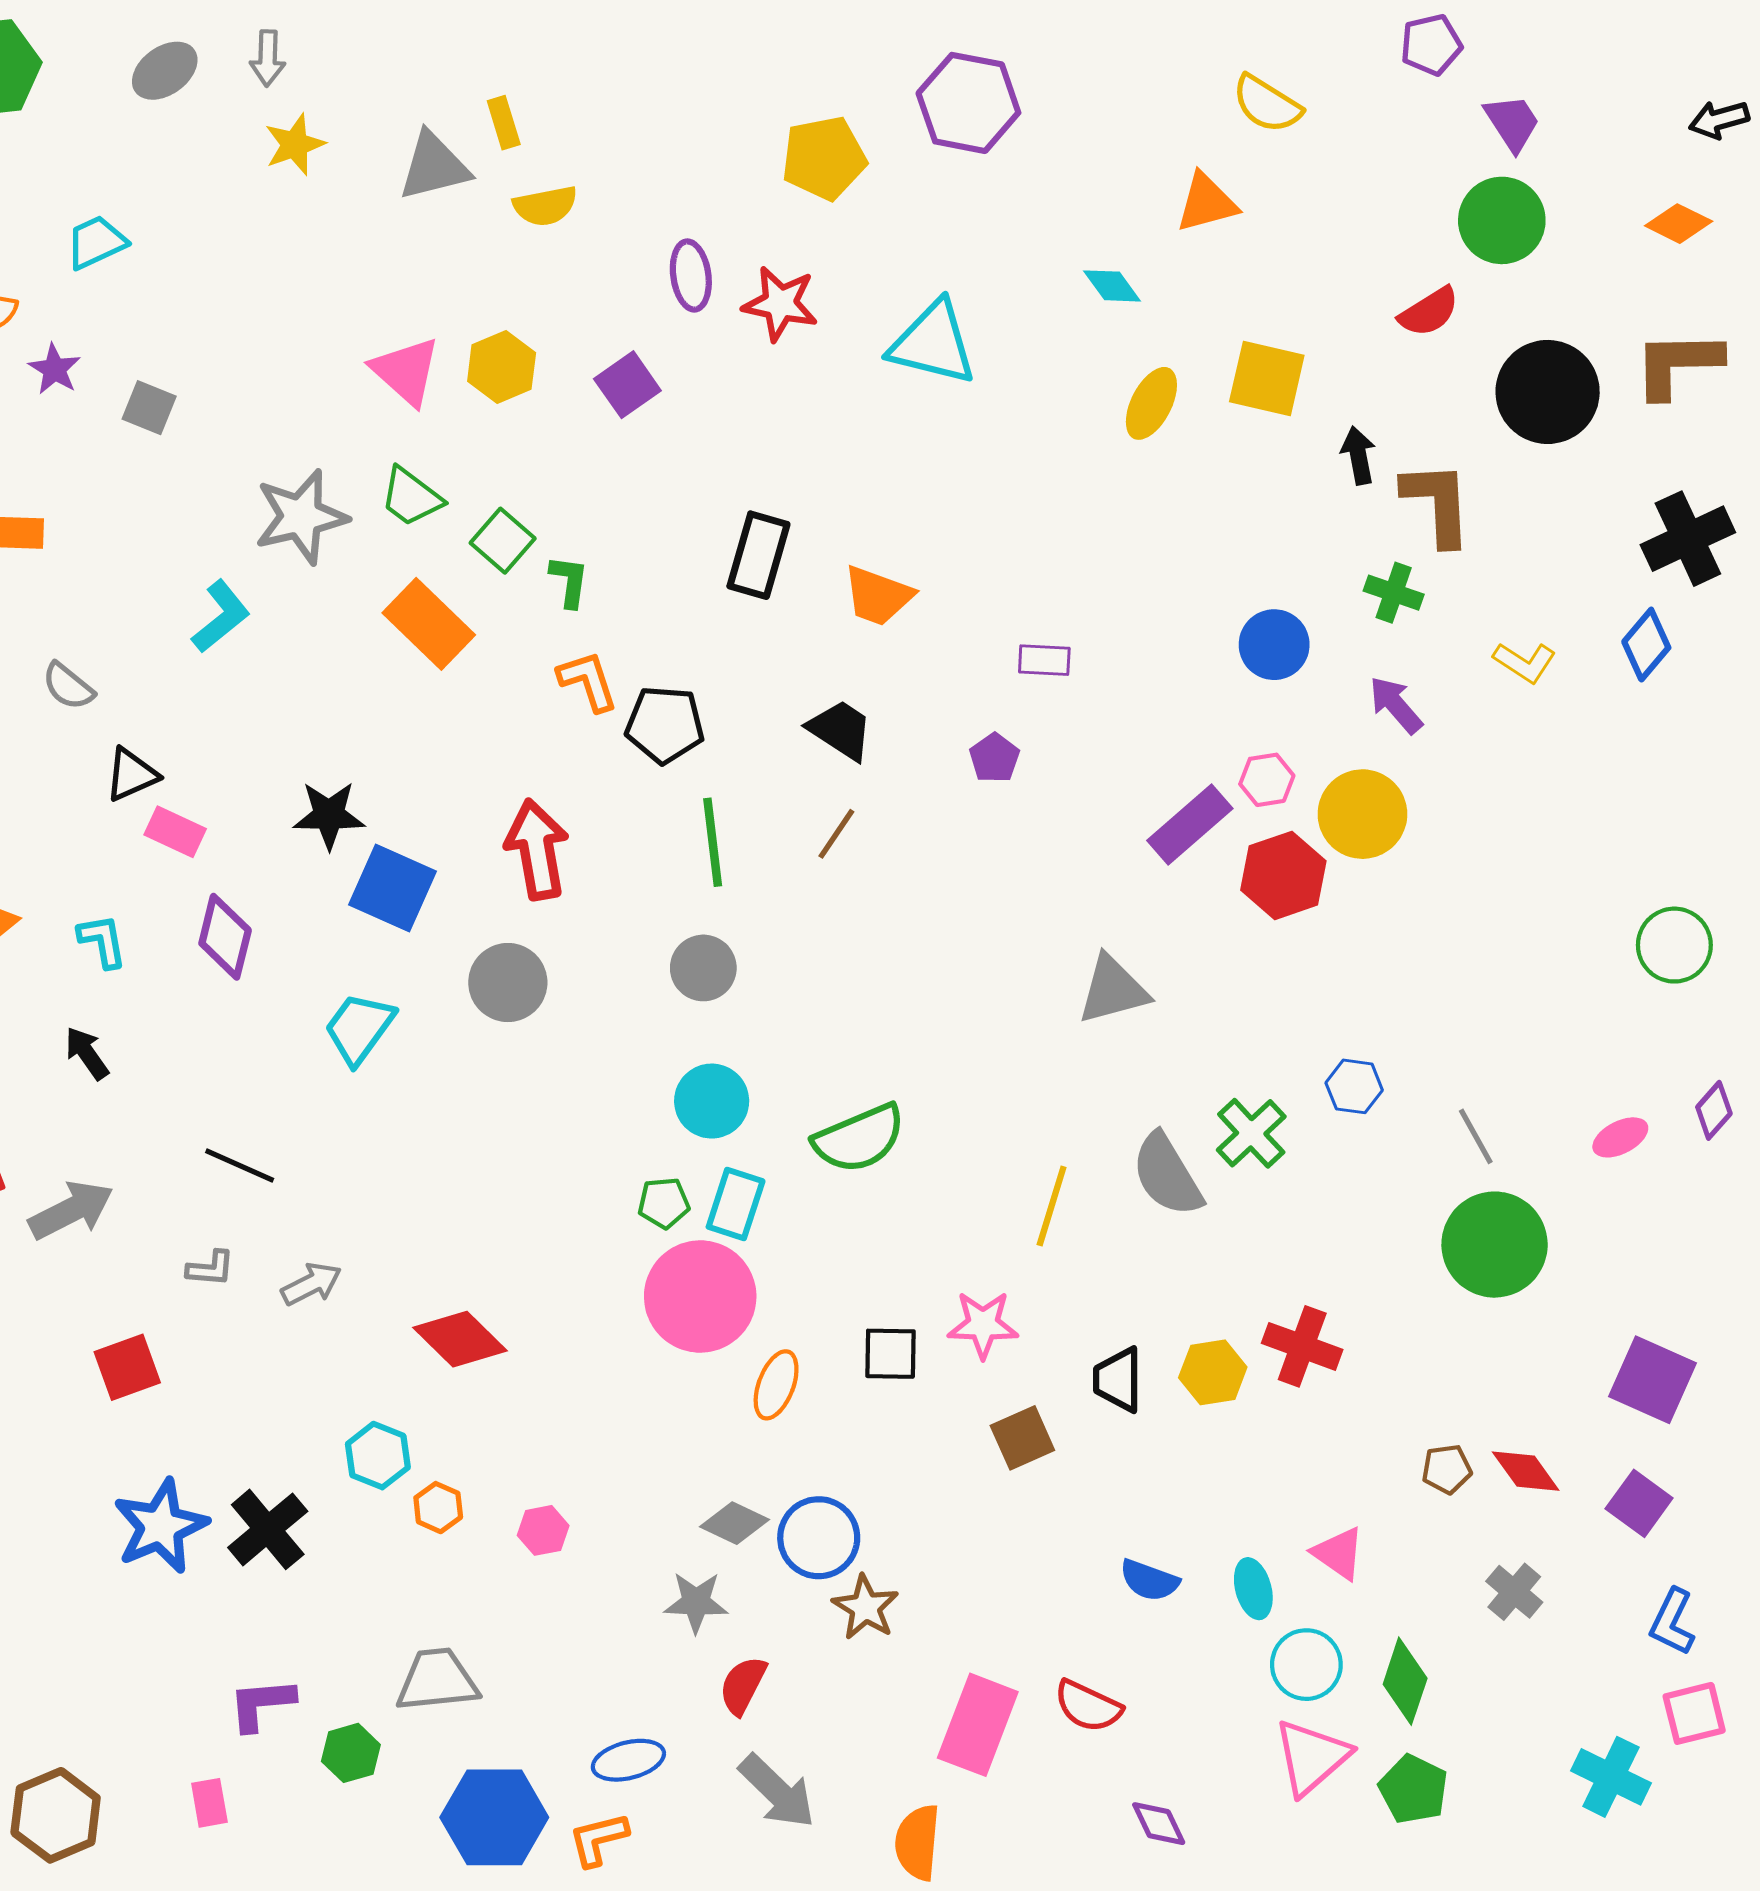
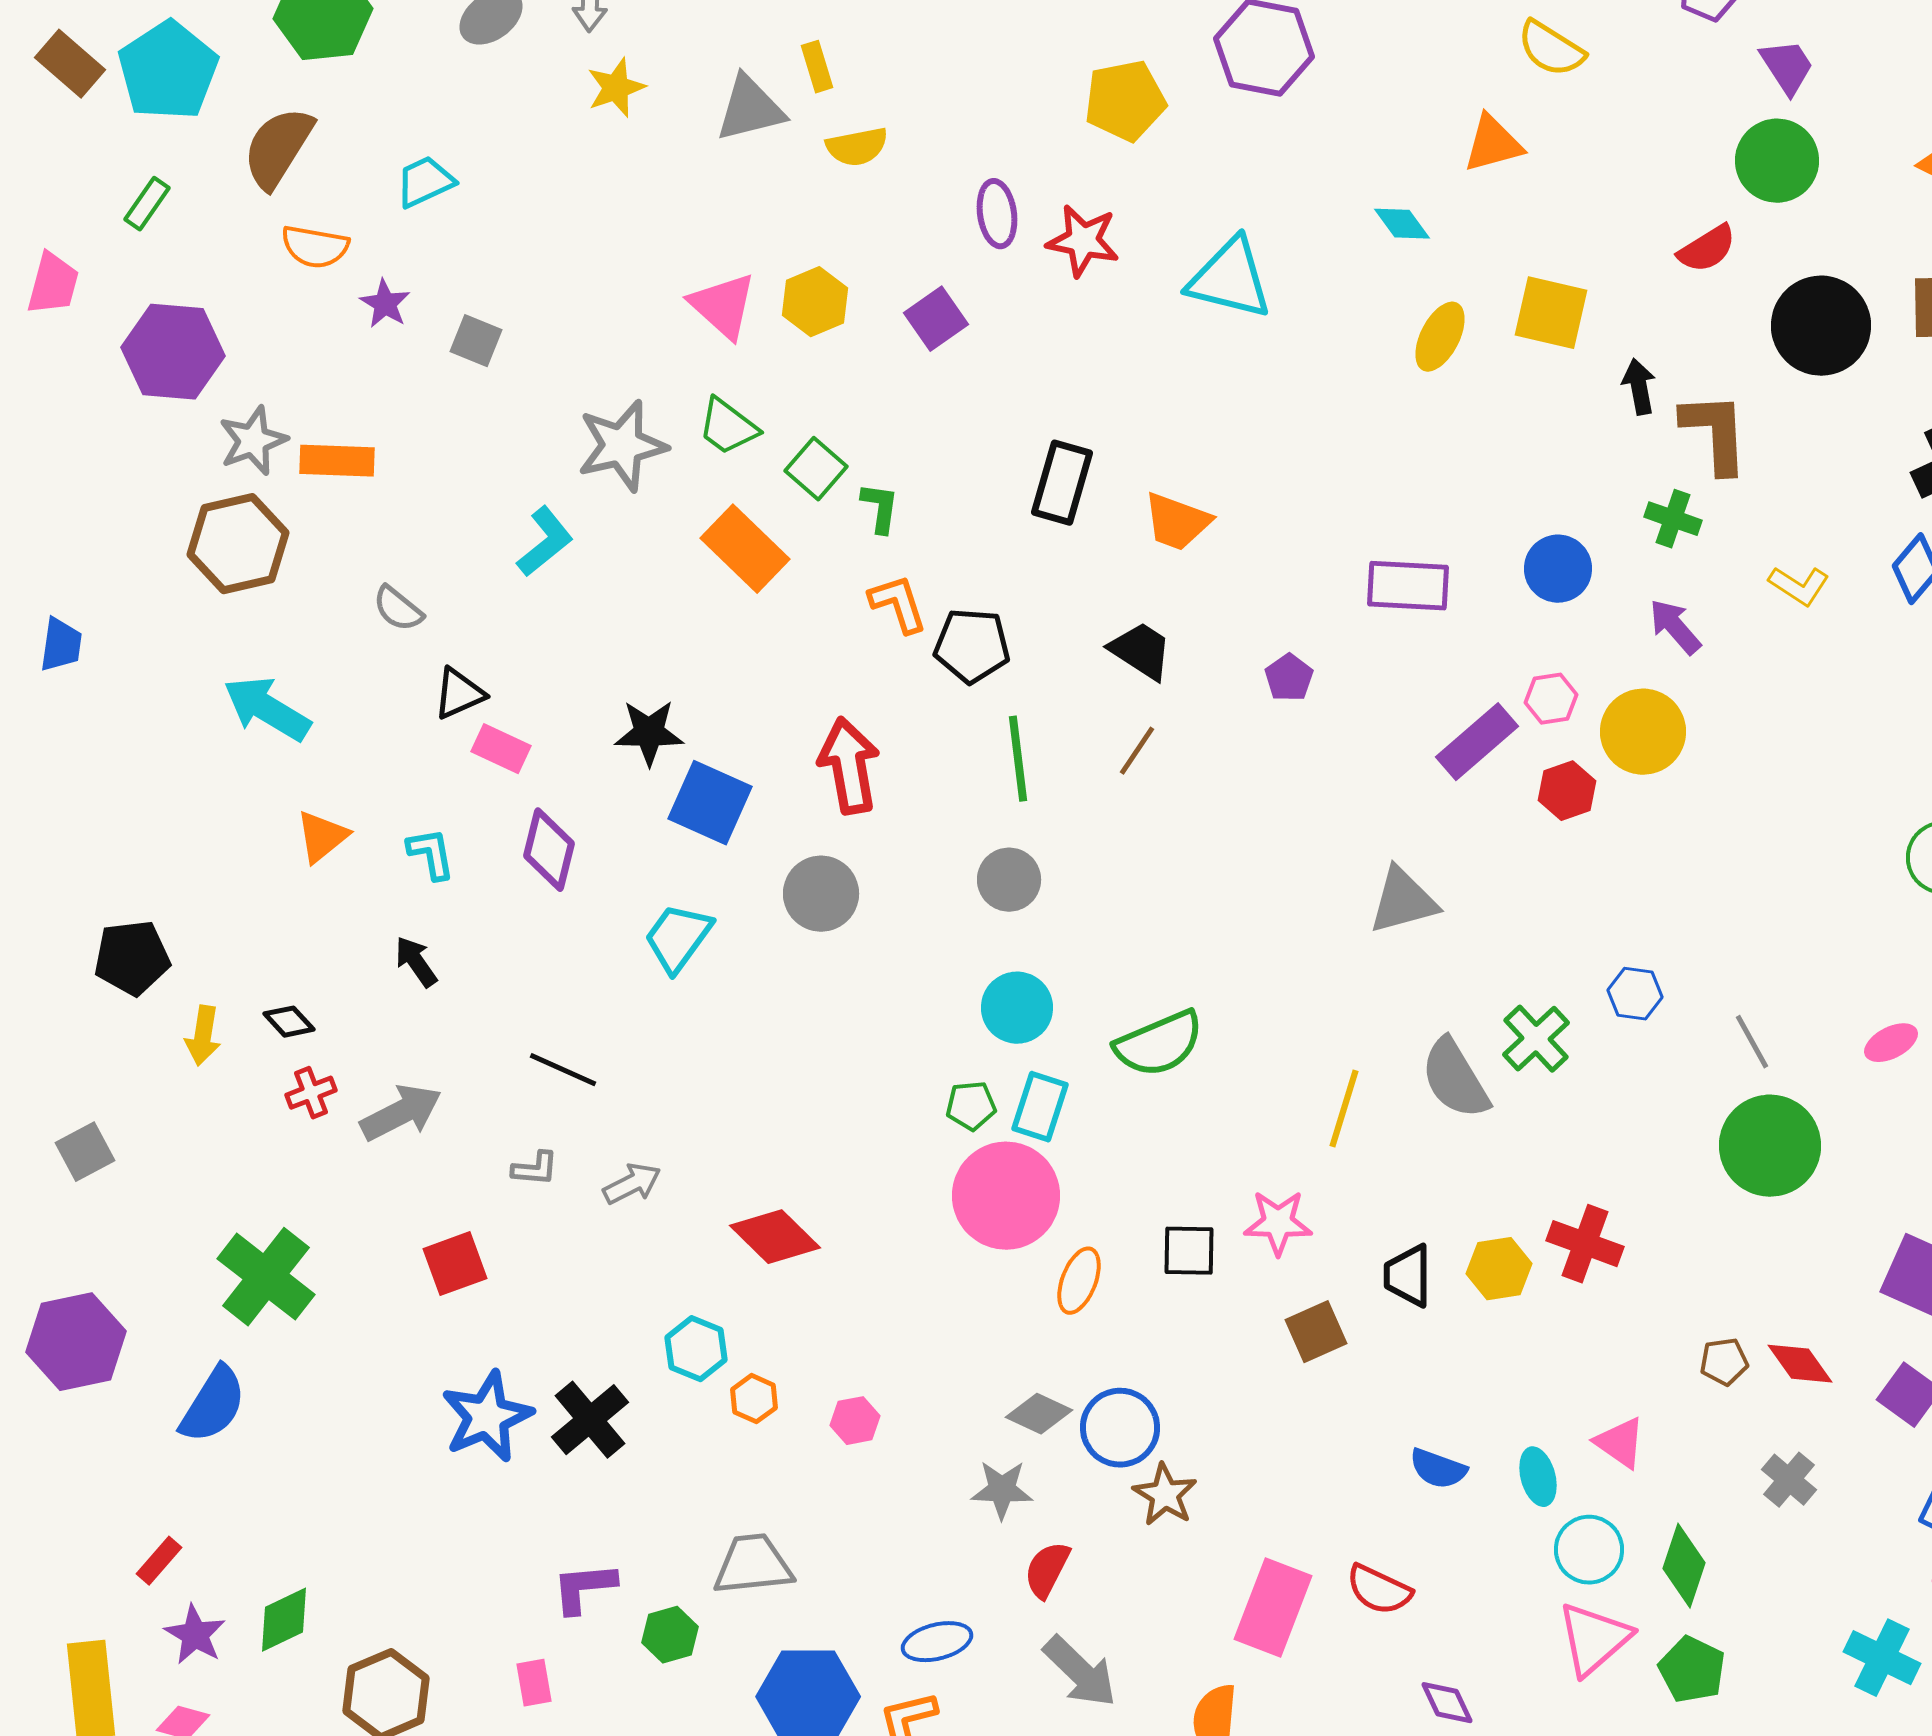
purple rectangle: (1044, 660) -> (1408, 586), moved, size x1.6
red hexagon: (1283, 875) -> (1567, 791), size x0.7

